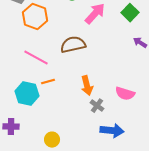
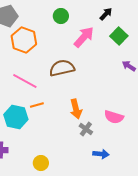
blue arrow: (112, 131) -> (101, 154), size x0.7

